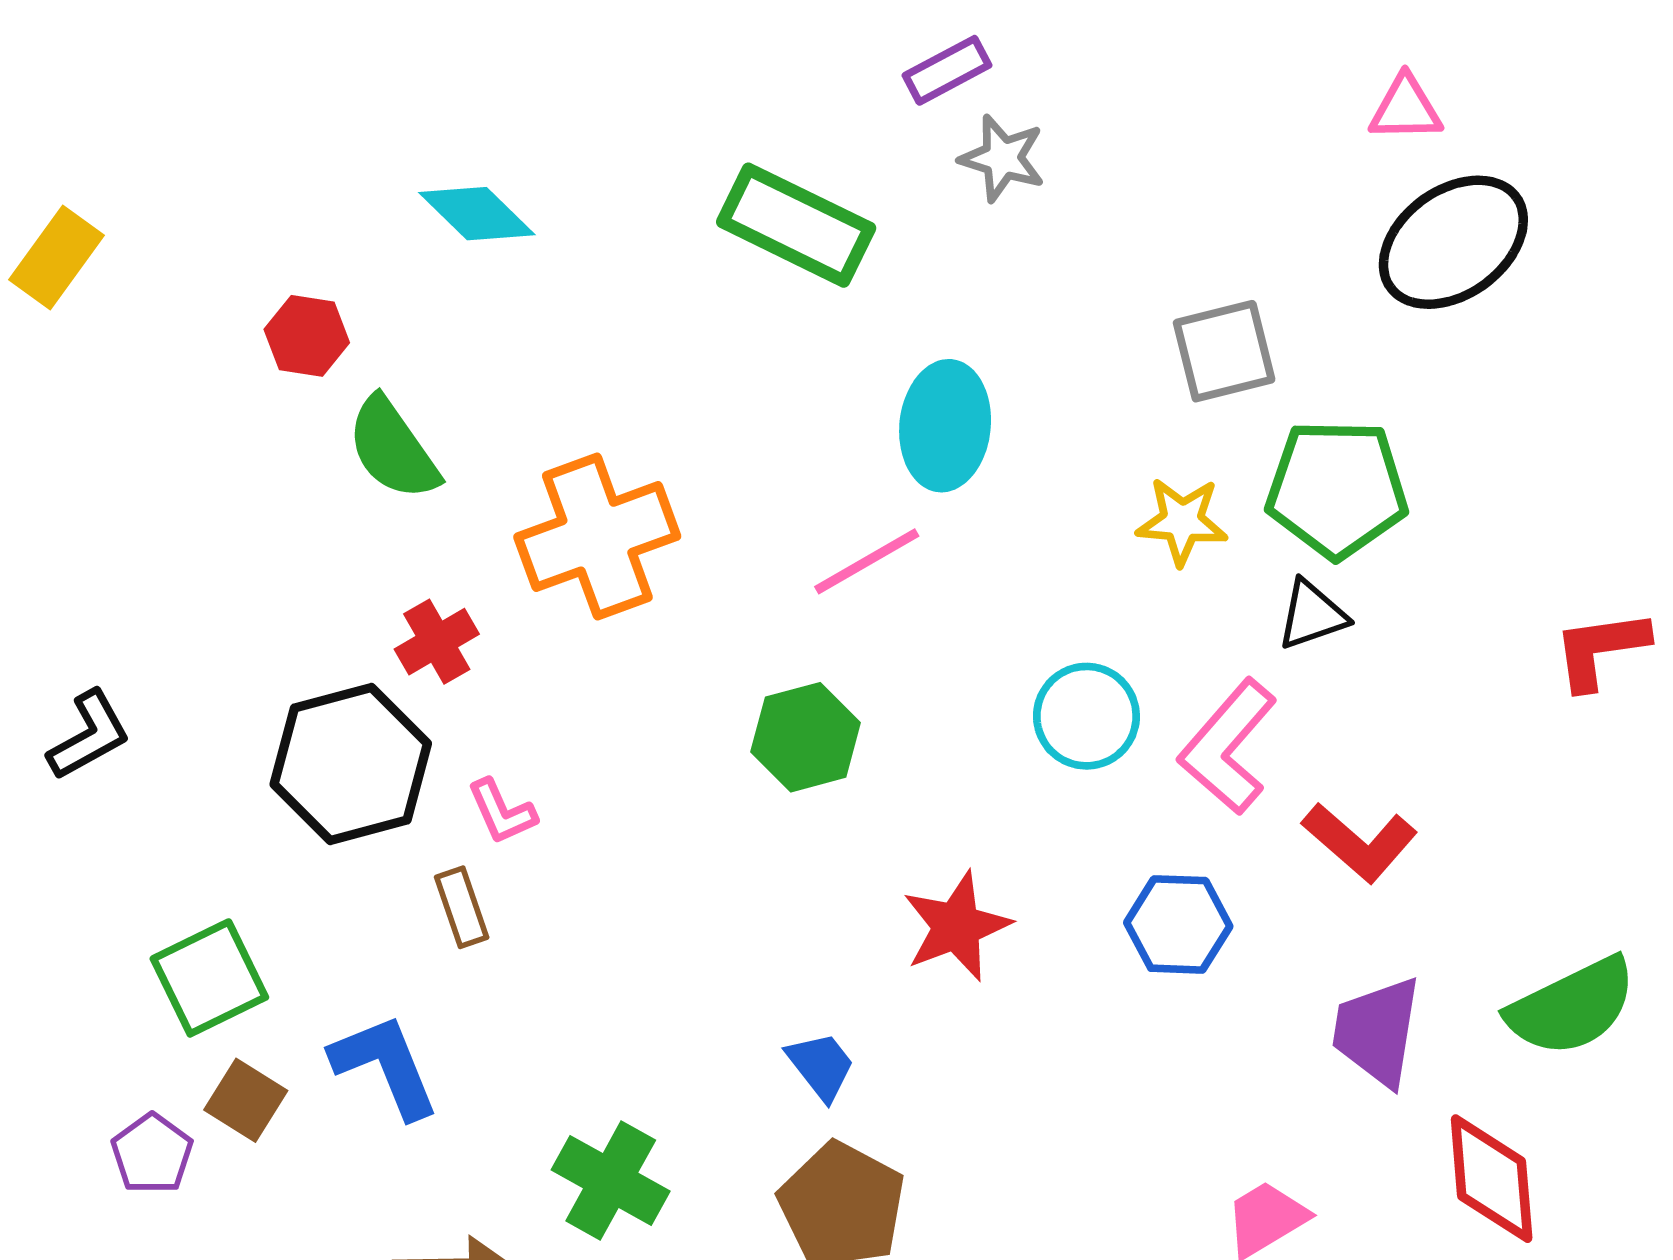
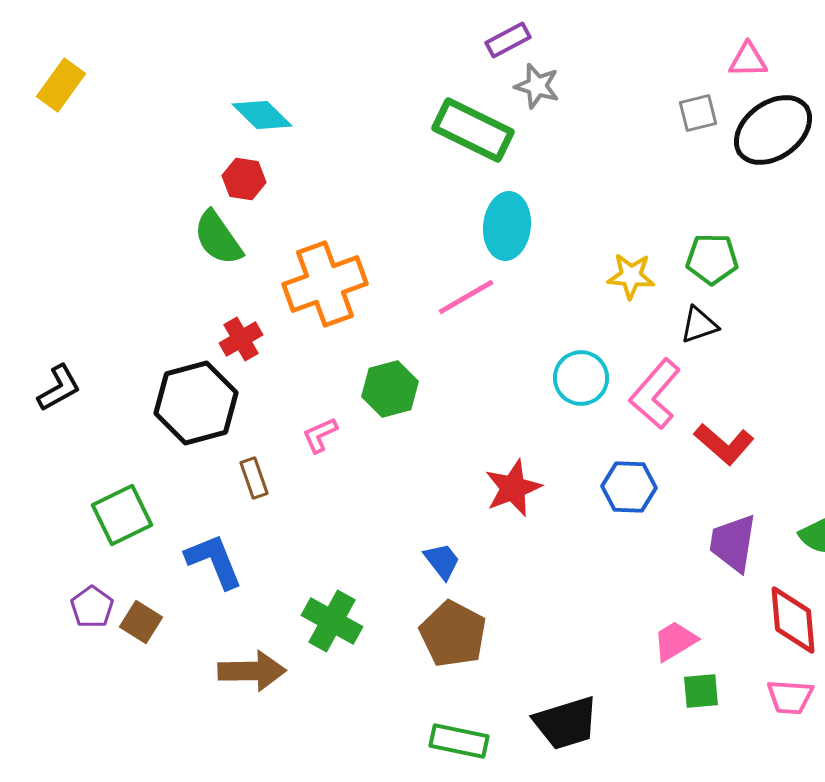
green rectangle: (796, 225) -> (473, 130), moved
yellow rectangle: (57, 258) -> (61, 85), moved
red hexagon: (307, 336) -> (244, 179), moved
gray square: (1224, 351) -> (698, 113), moved, size x0.7
green pentagon: (1337, 489) -> (712, 259), size x0.7
green hexagon: (806, 737) -> (390, 389), moved
pink L-shape: (502, 812) -> (320, 435), moved, turned 90
brown square: (246, 1100) -> (141, 622), moved

